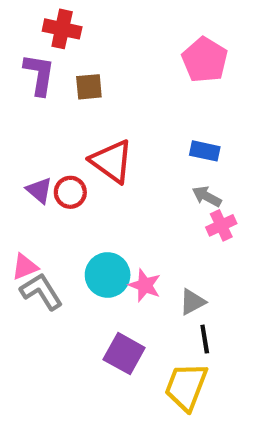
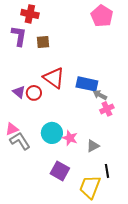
pink pentagon: (205, 60) -> (102, 16), moved
blue rectangle: (205, 151) -> (87, 84), moved, size x1.5
black line: (205, 339) -> (107, 171), moved

